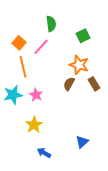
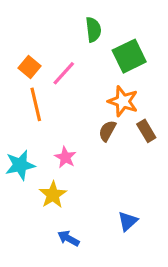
green semicircle: (51, 24) -> (93, 30), moved
green square: (83, 36) -> (129, 56), size x1.5
cyan star: (13, 95) -> (20, 165), moved
pink star: (36, 95) -> (65, 157), moved

